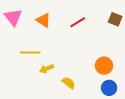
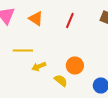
red line: (78, 22) -> (70, 20), turned -35
orange circle: (104, 66) -> (75, 66), moved

